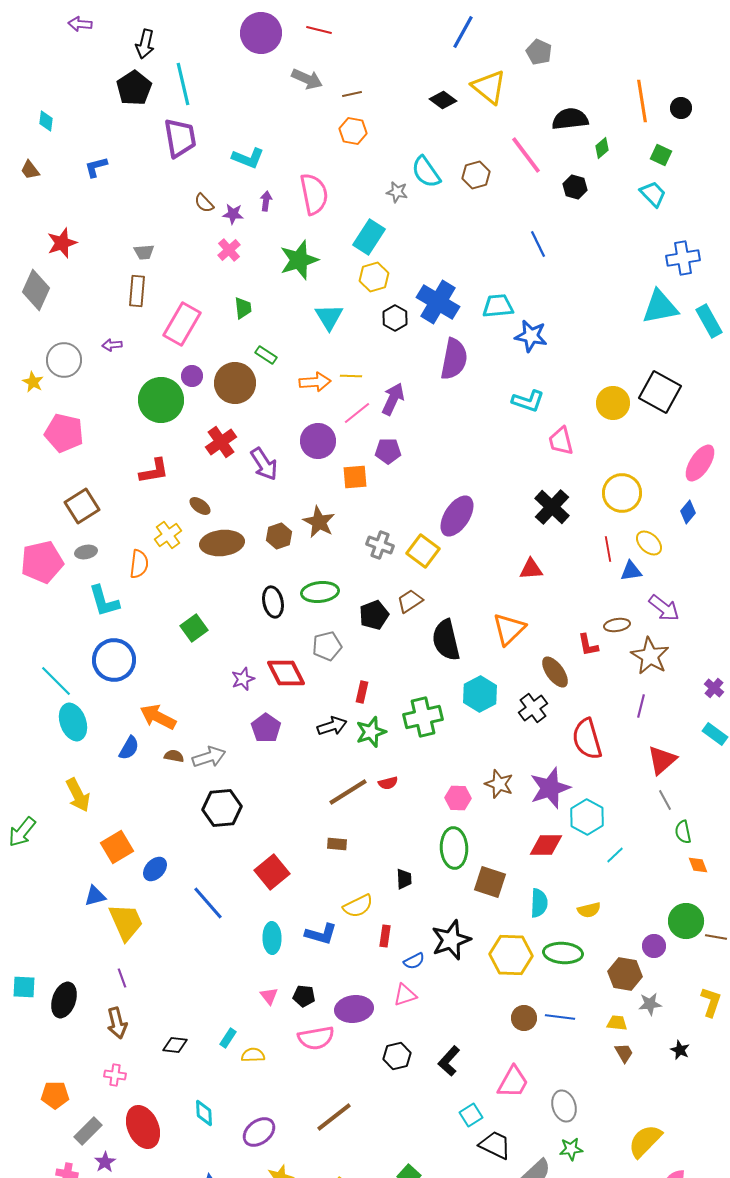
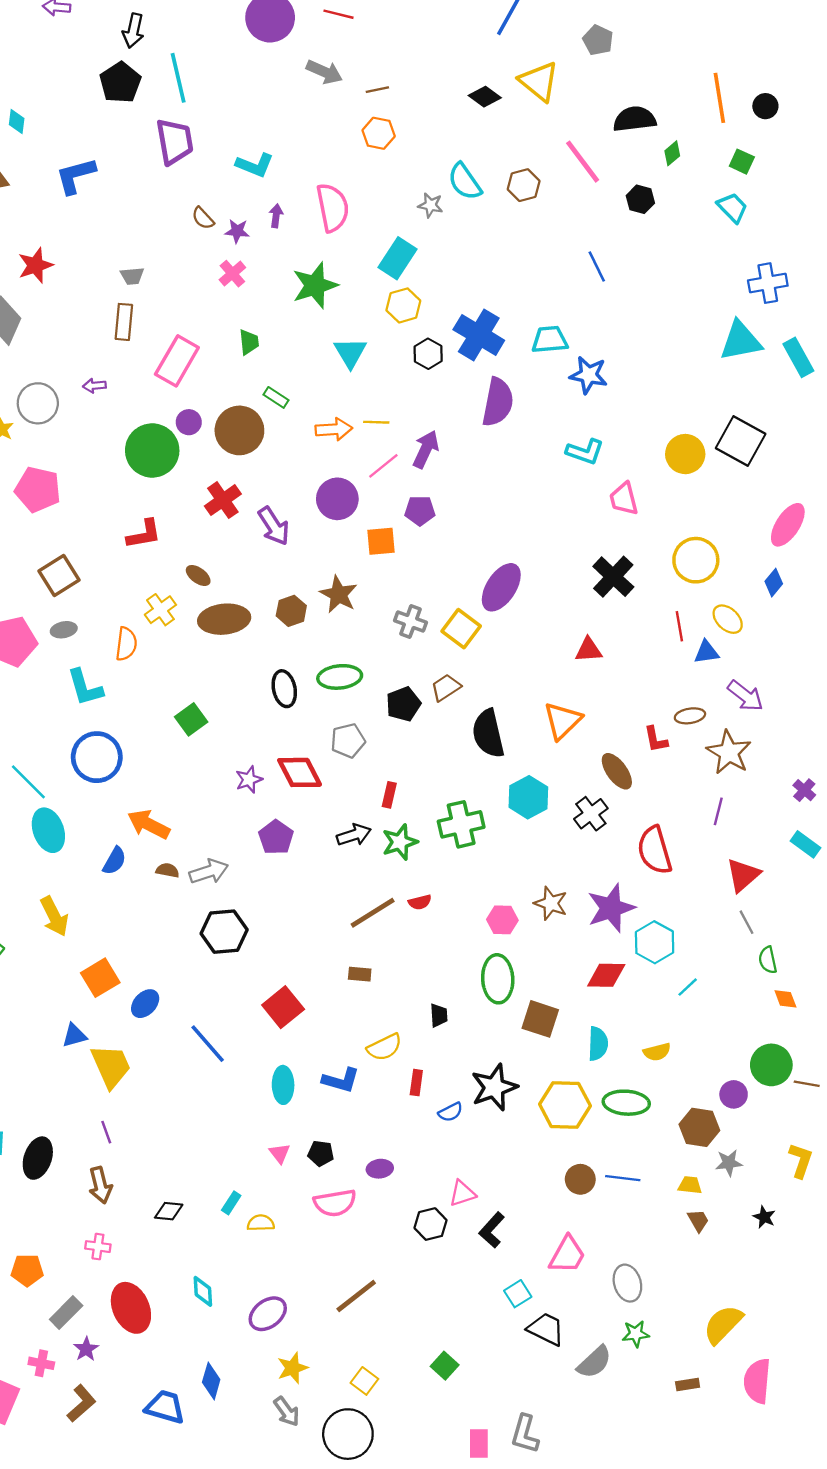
blue L-shape: (96, 167) -> (76, 176), size x1.5
pink triangle: (405, 995) -> (462, 1193), moved
purple ellipse: (354, 1009) -> (380, 1169), size x0.6

